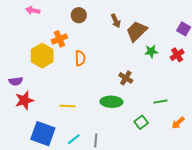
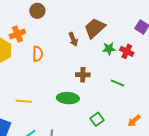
brown arrow: (116, 21) -> (73, 39), moved
red cross: (177, 55) -> (127, 51), moved, turned -32
brown cross: (126, 78) -> (83, 75), turned -32
green line: (160, 102) -> (118, 83), moved, turned 32

